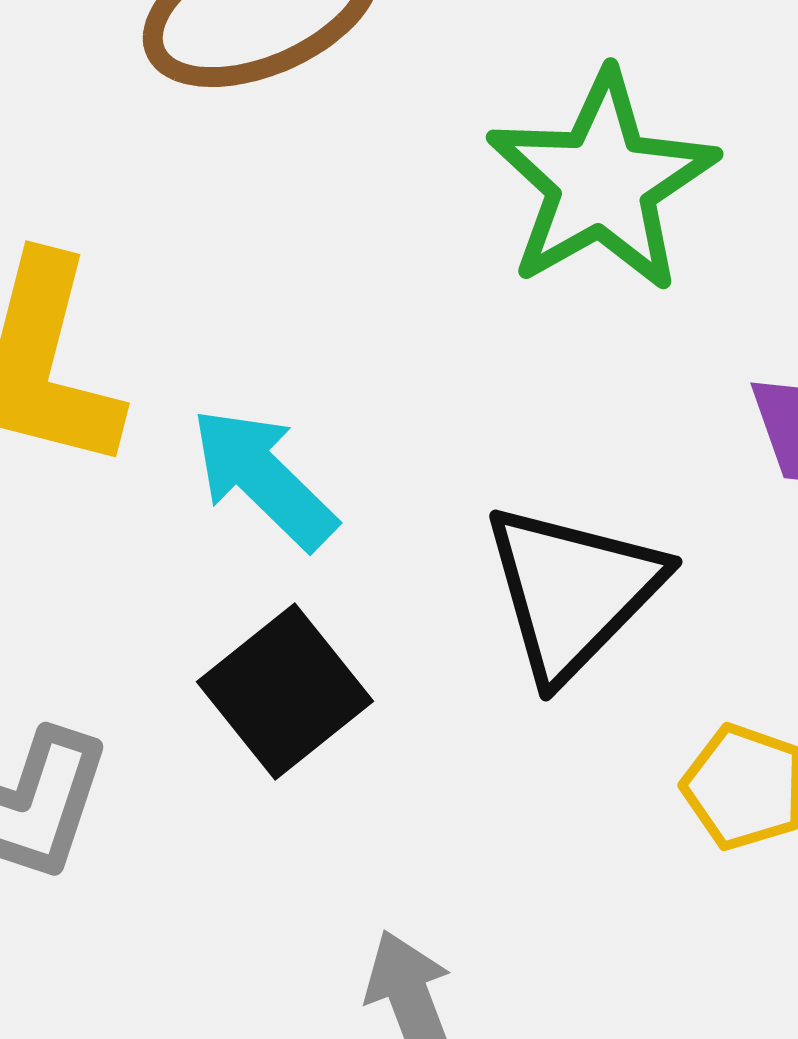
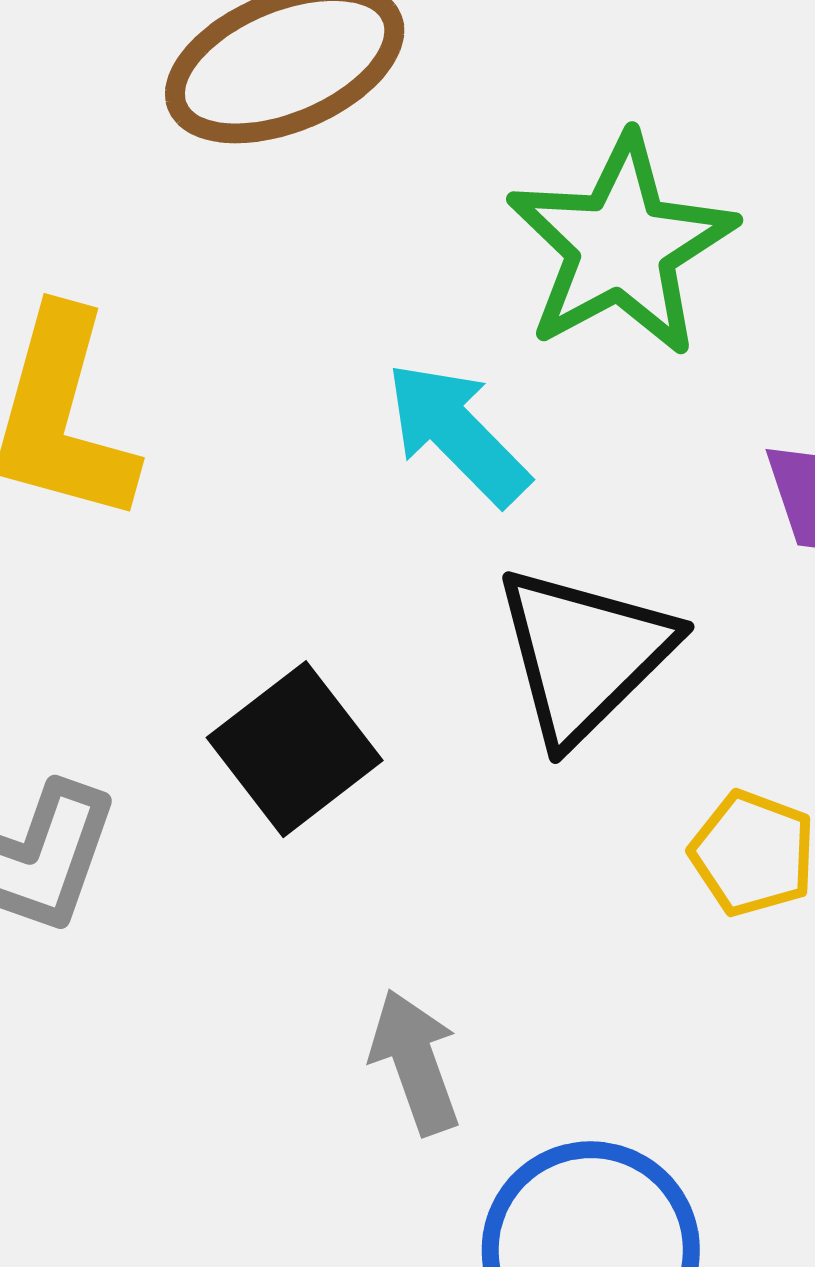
cyan arrow: (264, 478) -> (457, 433), moved

